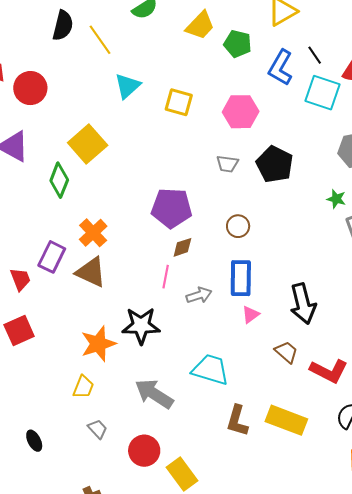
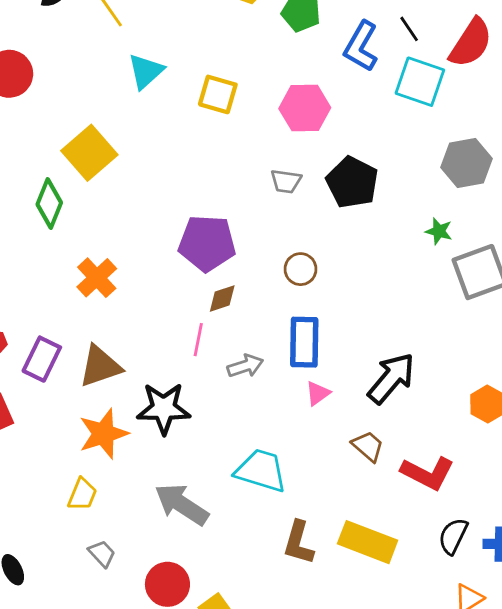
purple rectangle: (52, 257) -> (42, 359), moved
brown triangle: (91, 272) -> (100, 366), moved, turned -44
black arrow: (303, 304) -> (391, 378), turned -126

